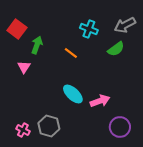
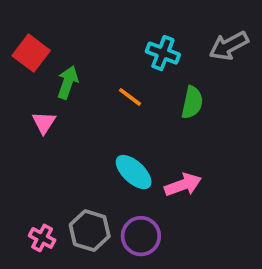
green semicircle: (116, 49) -> (192, 102), moved, turned -42
purple circle: (120, 127) -> (141, 236), moved

